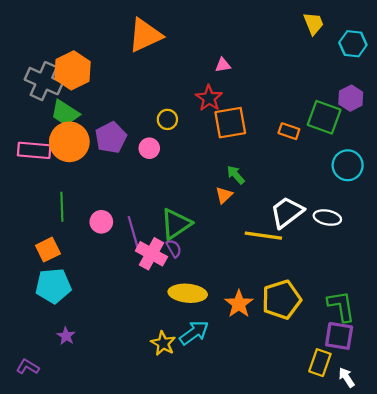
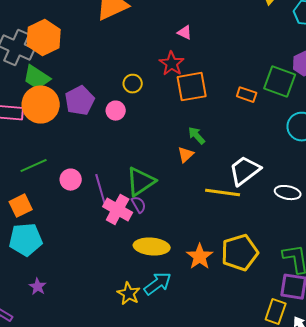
pink triangle: (223, 65) -> (185, 33), turned 35
green line: (62, 207) -> (34, 166), turned 68
white ellipse: (327, 218) -> (288, 193), moved

